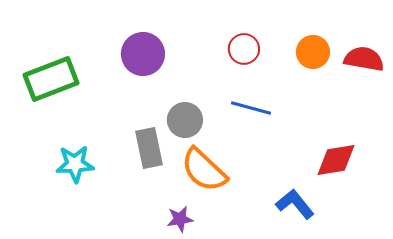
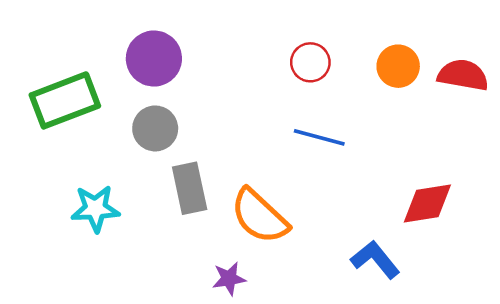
purple circle: (143, 54) -> (154, 59), moved
gray circle: (185, 120) -> (155, 128), moved

